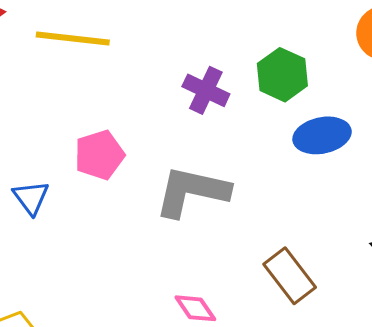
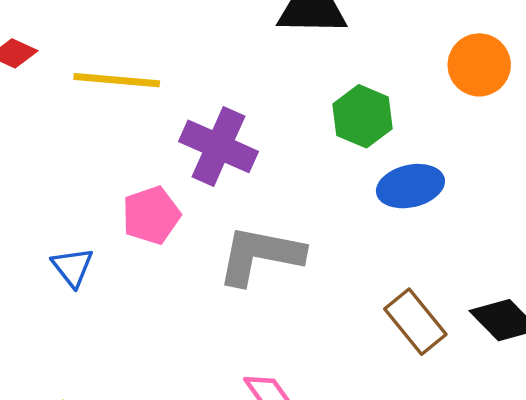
purple cross: (206, 90) -> (218, 146), moved, size x1.4
brown rectangle: (290, 276) -> (415, 322), moved

